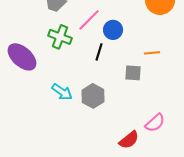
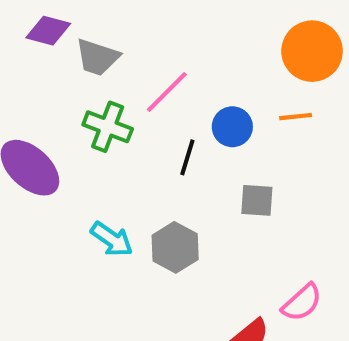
blue circle: (113, 30) -> (232, 127), moved
orange line: (152, 53) -> (296, 117), moved

